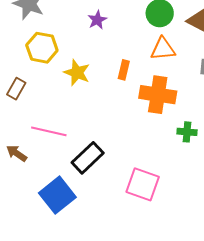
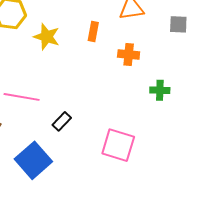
orange cross: (158, 95) -> (129, 54), size x0.6
black rectangle: (88, 158) -> (62, 121), size x0.6

